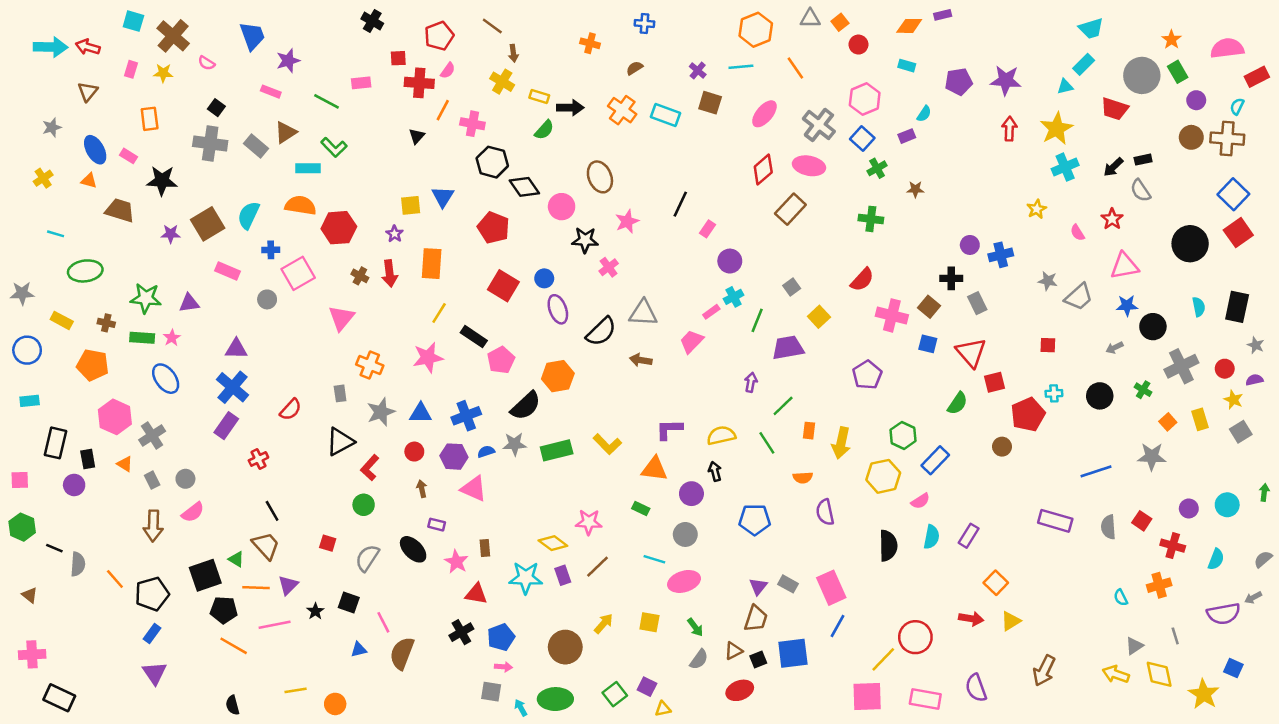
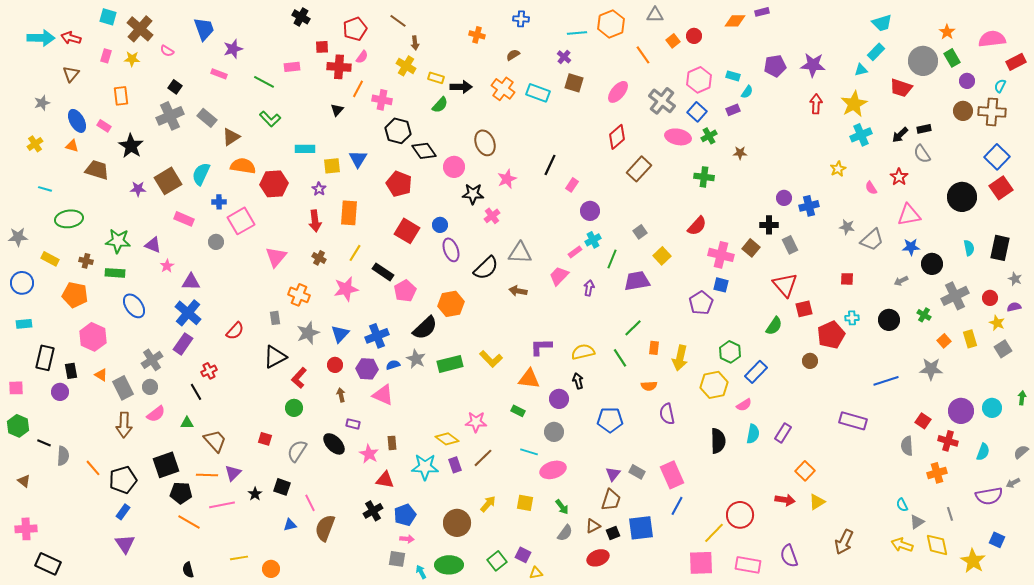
orange square: (840, 22) -> (673, 41), moved
cyan rectangle: (907, 66) -> (733, 76), moved
cyan line: (741, 67) -> (577, 33), moved
brown triangle: (286, 132) -> (231, 137), moved
gray cross: (210, 144) -> (170, 116), turned -32
pink ellipse: (809, 166) -> (678, 137), moved
cyan rectangle: (308, 168) -> (305, 149), moved
black star: (162, 181) -> (131, 146), turned 30
brown cross: (360, 276) -> (319, 258), moved
purple triangle: (189, 303) -> (153, 245), turned 30
pink star: (172, 338) -> (167, 266), moved
blue square: (928, 344) -> (721, 285), moved
purple arrow: (751, 382) -> (589, 288), moved
blue triangle: (421, 413) -> (340, 334), turned -48
gray cross: (152, 435) -> (152, 360), moved
gray star: (515, 444) -> (416, 359), turned 30
gray rectangle: (152, 480) -> (123, 388), size x1.6
purple circle: (1189, 508) -> (961, 411), size x1.6
black line: (272, 511) -> (196, 392), moved
gray semicircle: (1108, 527) -> (907, 446), moved
green triangle: (236, 559) -> (187, 423), moved, turned -32
cyan semicircle: (1121, 598) -> (902, 505), moved

